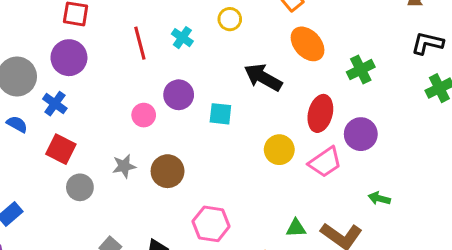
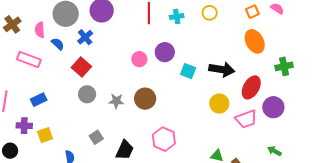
cyan cross: (182, 38) -> (177, 17), turned 32
black arrow: (263, 77) -> (222, 69), moved, turned 145
gray star: (124, 166) -> (116, 101), moved

